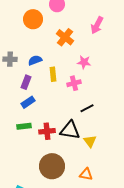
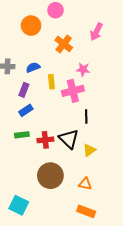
pink cross: (74, 83) -> (73, 91), size x1.5
black line: (87, 108) -> (86, 116), turned -64
black triangle: (70, 130) -> (69, 139), turned 35
yellow triangle: (90, 141) -> (89, 150), turned 32

